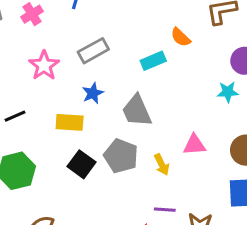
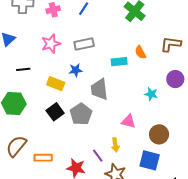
cyan star: (228, 92) -> (151, 94), moved
yellow arrow: (162, 165) -> (115, 145), moved
purple line: (165, 210) -> (98, 156), turned 32

